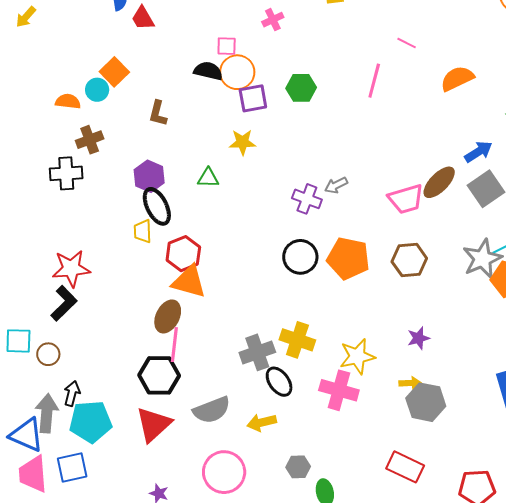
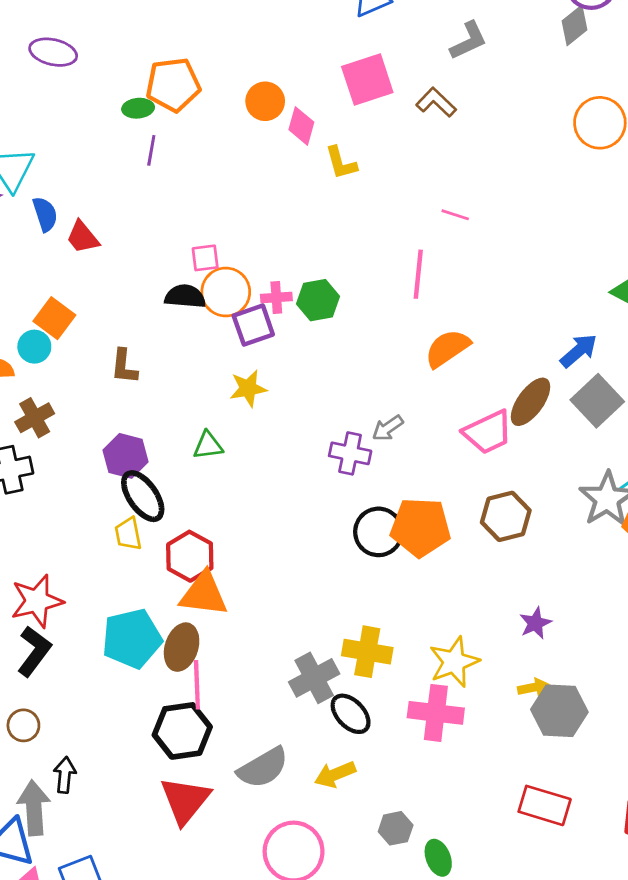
pink cross: (273, 20) -> (276, 298), moved, turned 30
orange semicircle: (457, 78) -> (447, 348), moved
black circle: (300, 257) -> (378, 532), moved
cyan pentagon: (91, 422) -> (132, 639), moved

